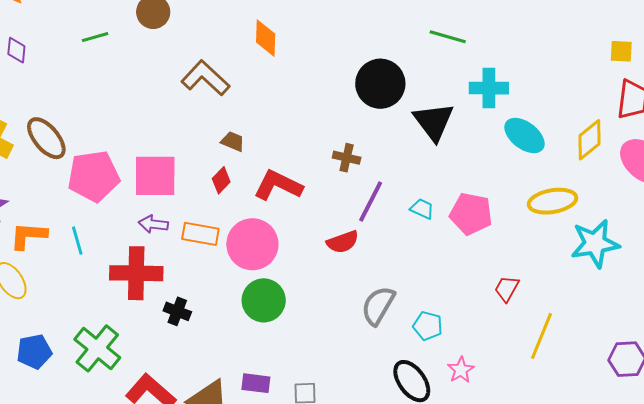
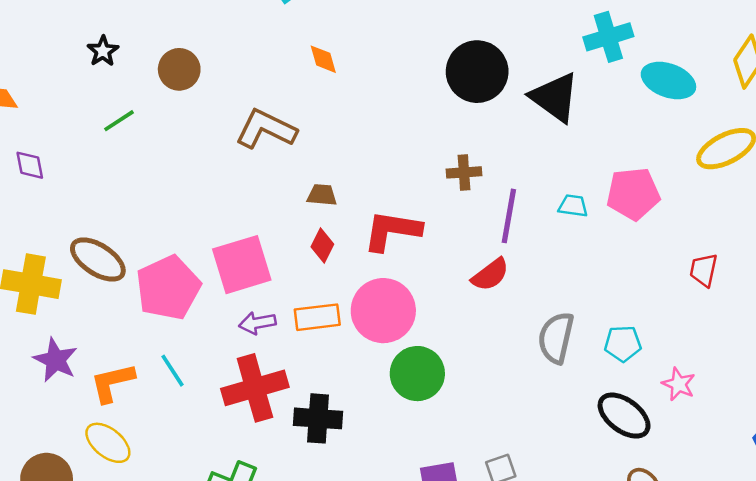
orange diamond: (266, 38) -> (323, 59), size x0.7
black cross: (177, 311) -> (318, 418), size x1.4

